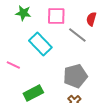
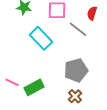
pink line: (13, 65) -> (12, 82), moved

